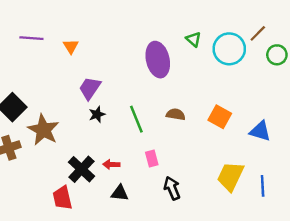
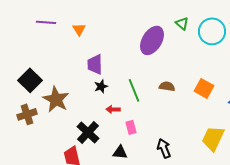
purple ellipse: (158, 60) -> (152, 40), turned 44
purple trapezoid: (90, 88) -> (95, 64), turned -35
pink rectangle: (152, 158) -> (131, 127), moved
red arrow: (111, 164) -> (113, 109), moved

